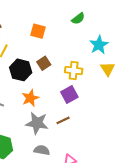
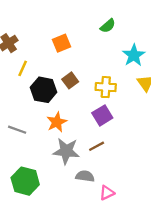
orange square: (38, 31) -> (62, 43), turned -35
gray semicircle: (42, 150) -> (85, 176), moved

